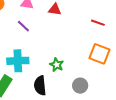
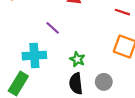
purple line: (23, 26) -> (53, 28), moved
black semicircle: (40, 86) -> (76, 84), moved

